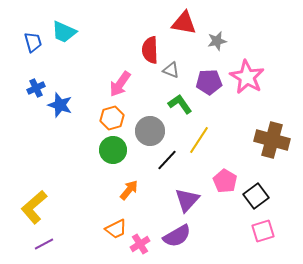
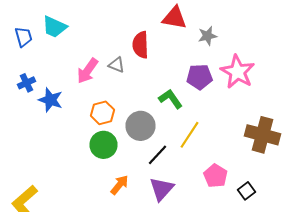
gray triangle: (171, 70) -> (116, 65), moved
pink arrow: (120, 84) -> (88, 71), moved
black square: (256, 196) -> (246, 191), size x0.7
purple triangle: (187, 200) -> (162, 189), moved

